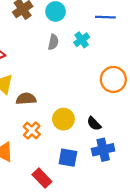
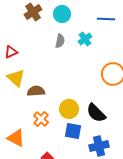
black semicircle: (94, 124) -> (96, 113), size x1.5
blue cross: (103, 150) -> (99, 146), moved
blue square: (68, 158) -> (73, 131), moved

